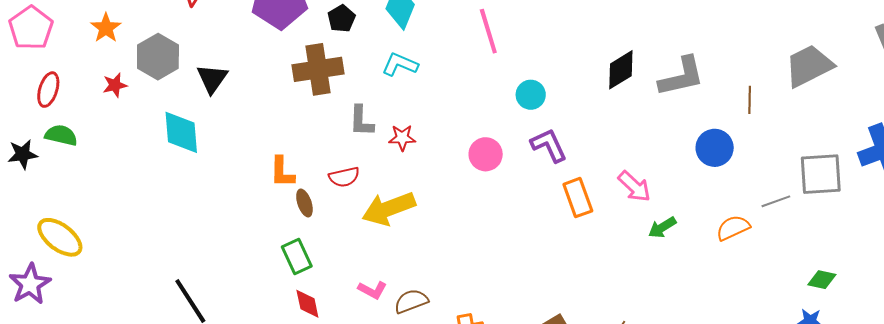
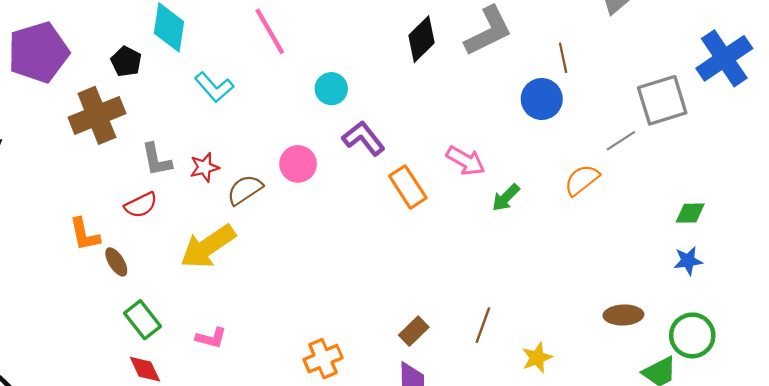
black pentagon: (341, 18) -> (126, 61), moved
cyan L-shape: (400, 64) -> (214, 87), moved, turned -141
brown line: (750, 100) -> (563, 58), moved
red semicircle: (344, 177) -> (141, 205), moved
green rectangle: (297, 256) -> (143, 320), moved
brown semicircle: (411, 301) -> (245, 190), moved

